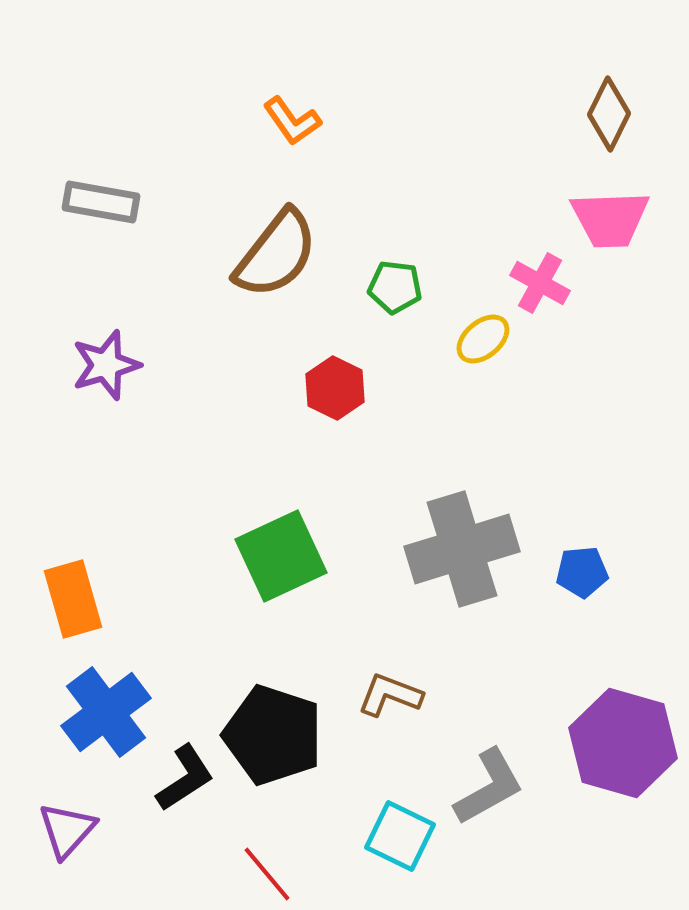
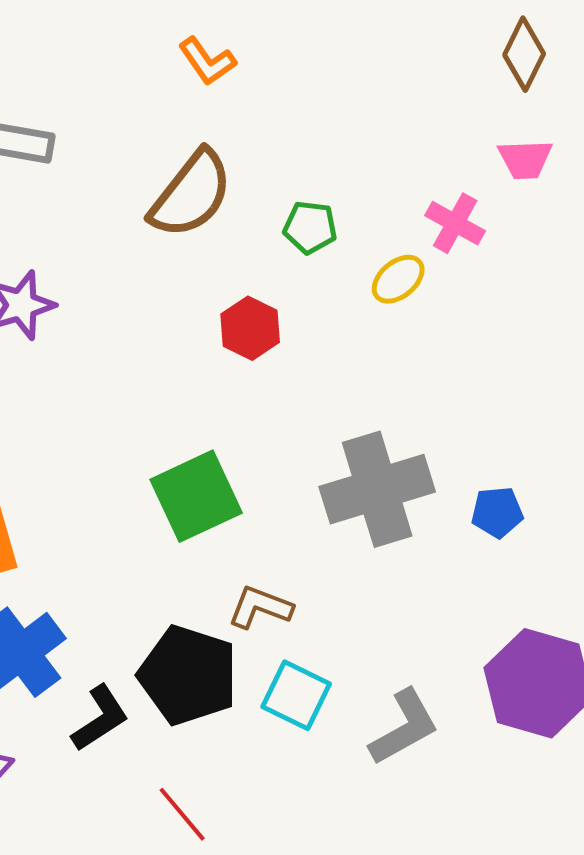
pink trapezoid: (610, 219) -> (525, 159), size x0.7
brown L-shape: (390, 695) -> (260, 607), moved
cyan square: (400, 836) -> (296, 695), moved

